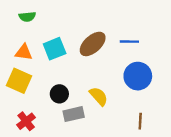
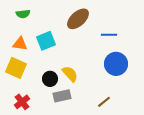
brown ellipse: (93, 44) -> (78, 19), moved
yellow semicircle: (99, 96) -> (70, 74), moved
brown line: (140, 121) -> (104, 102), moved, turned 48

